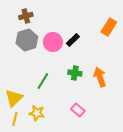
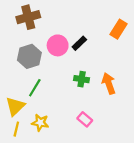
brown cross: (26, 16) -> (28, 17), size x1.5
gray hexagon: (27, 40) -> (29, 56), moved
green line: (43, 81) -> (35, 88), moved

